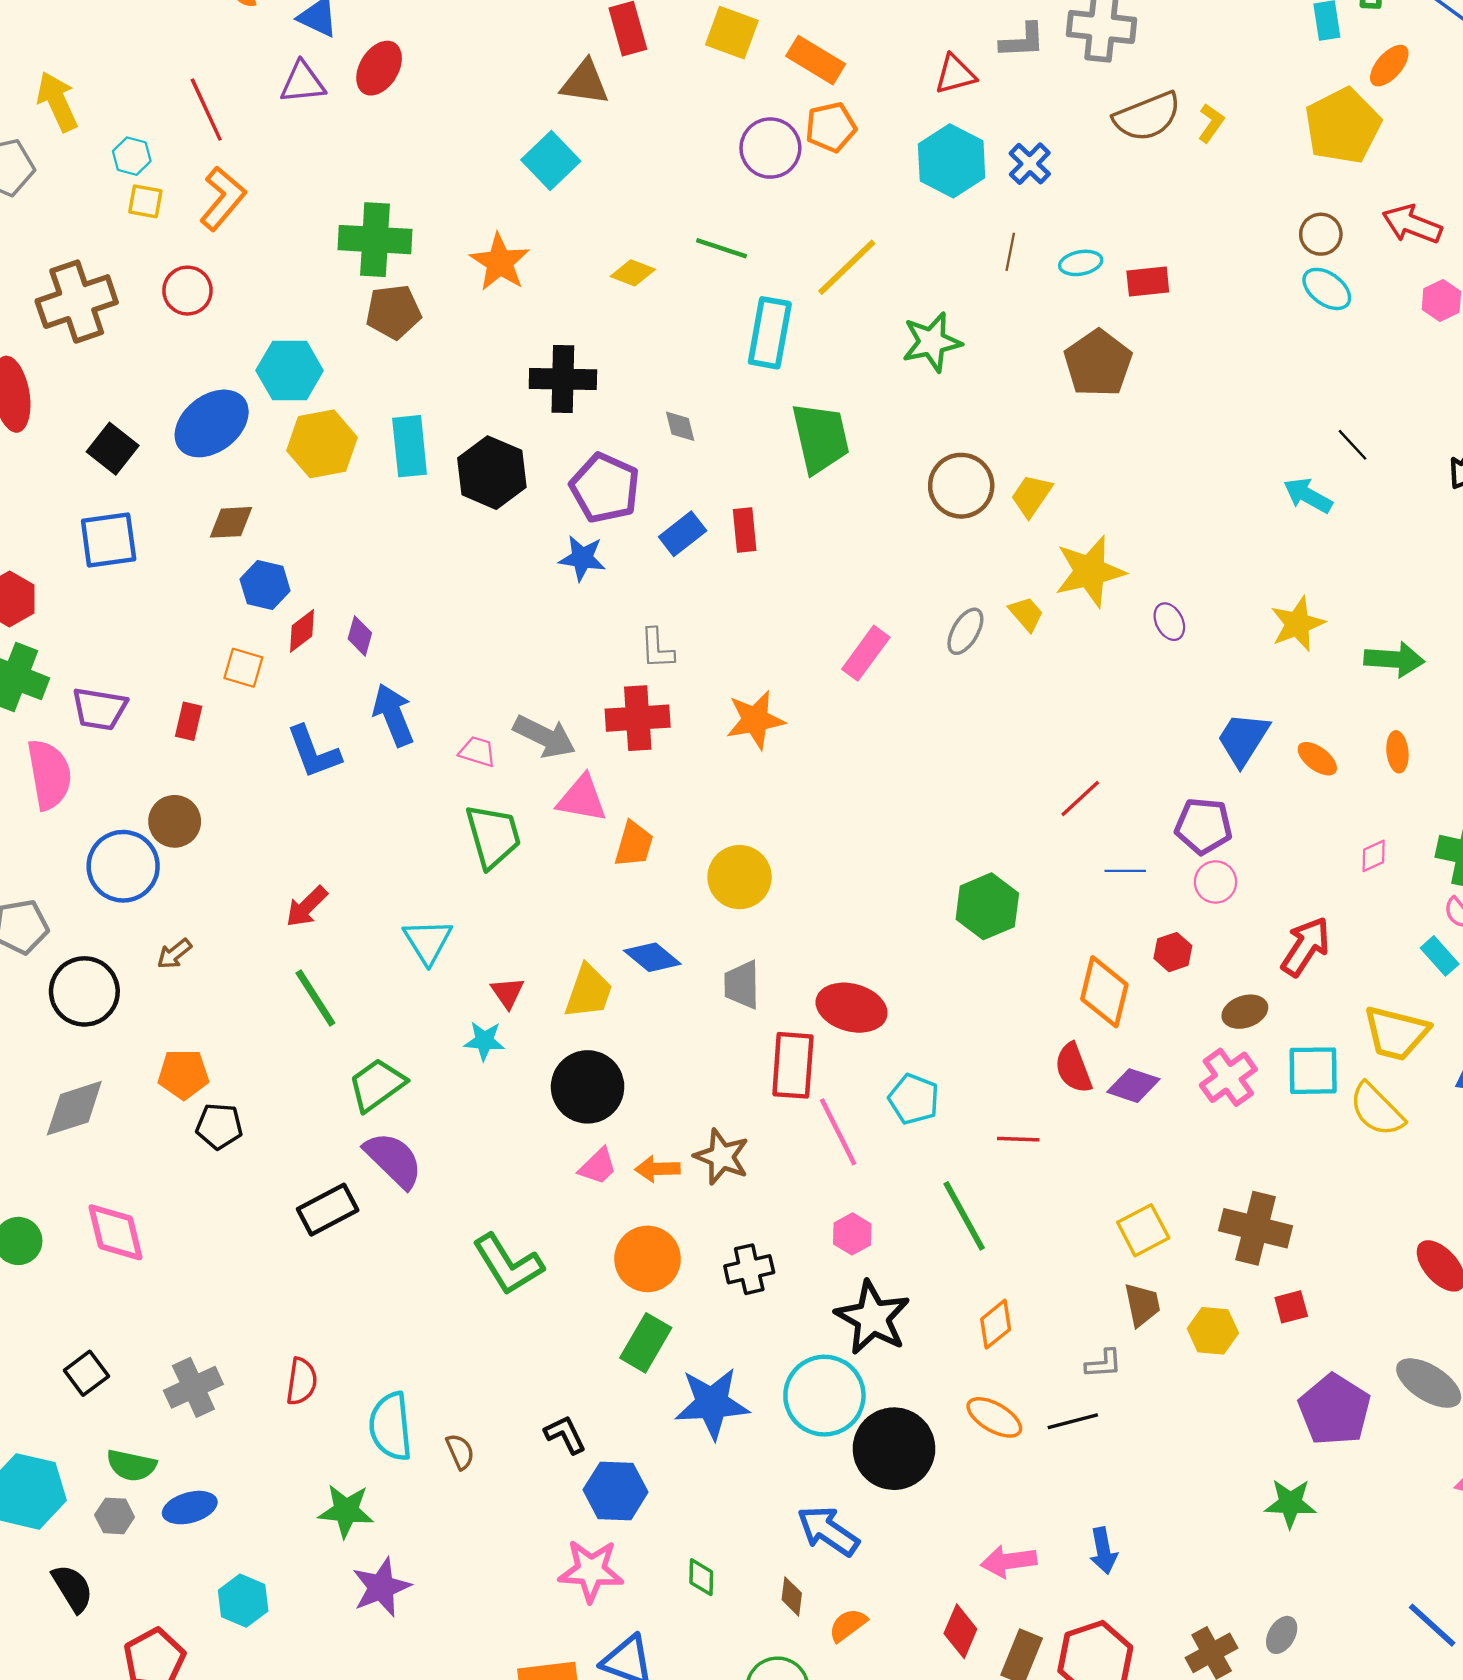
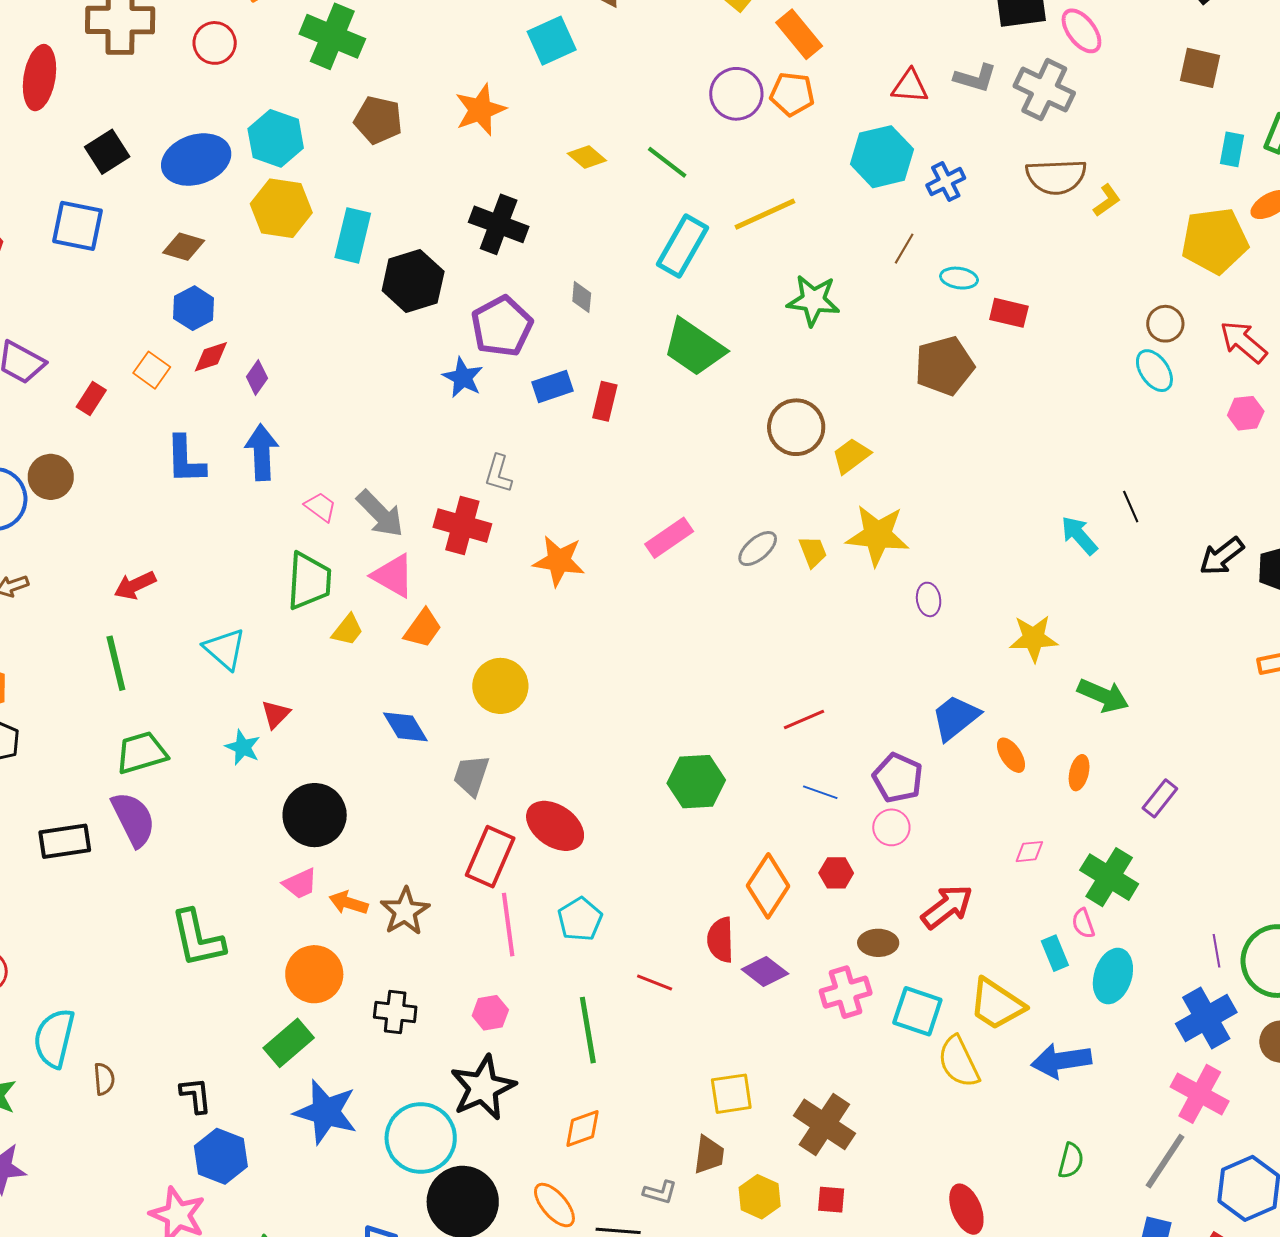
green cross: (375, 240) -> (332, 36), moved
green trapezoid: (820, 438) -> (694, 347), turned 118
cyan triangle: (428, 941) -> (225, 649), turned -36
yellow trapezoid: (589, 991) -> (348, 630), moved, size x0.7

